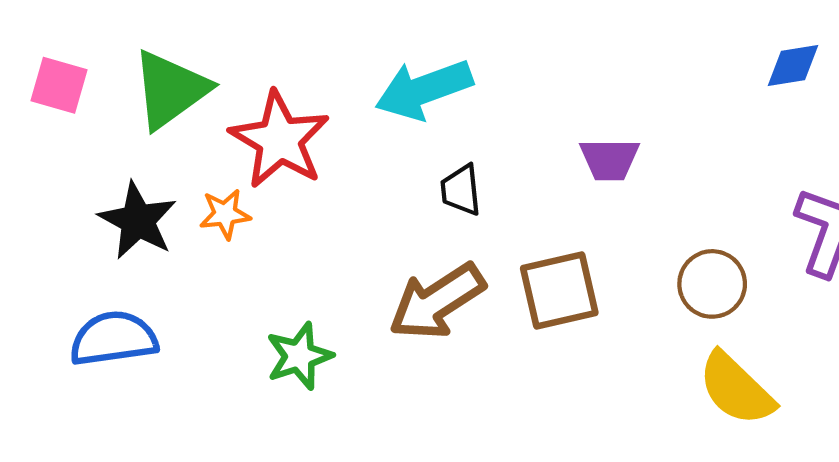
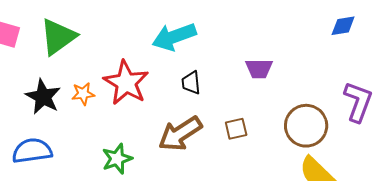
red star: (280, 140) -> (126, 83), moved
brown circle: (712, 284) -> (306, 126), size x1.4
brown square: (559, 291) -> (236, 129), size x0.6

